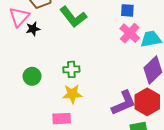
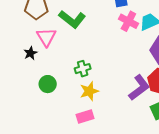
pink triangle: (19, 17) -> (46, 37), moved
black star: (33, 29) -> (30, 53), moved

